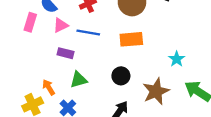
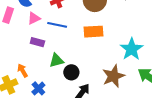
cyan star: (177, 59) -> (132, 49), size x1.6
black circle: (121, 76) -> (71, 72), moved
green triangle: (78, 80) -> (56, 60), moved

